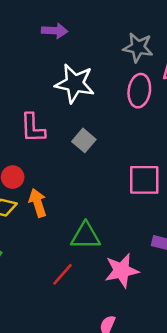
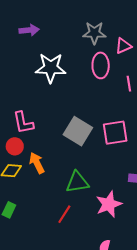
pink L-shape: (33, 128) -> (23, 123), moved
gray square: (84, 140) -> (78, 131), moved, size x1.6

